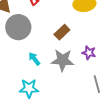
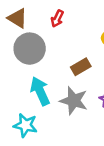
cyan arrow: (34, 59) -> (40, 91), size x1.6

